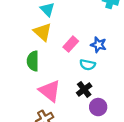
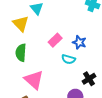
yellow triangle: (43, 32) -> (21, 24), moved
black cross: (84, 89) -> (89, 79), moved

